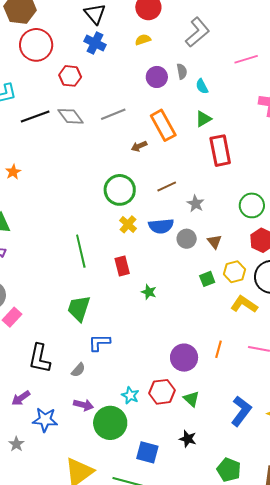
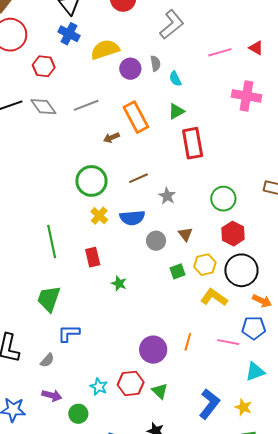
yellow semicircle: (143, 40) -> (105, 50), moved, size x1.8
gray circle: (187, 239) -> (156, 241), moved
green circle: (110, 423) -> (78, 414), size x0.6

